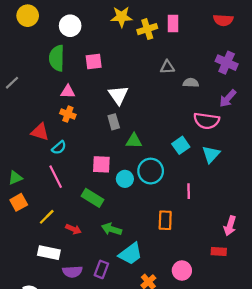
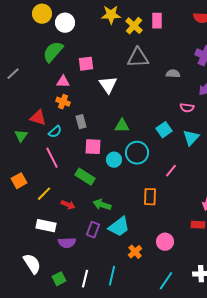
yellow circle: (28, 16) -> (42, 14), moved
yellow cross: (147, 29) -> (134, 26), turned -30
green semicircle: (57, 58) -> (53, 52), turned 40
pink square: (94, 61) -> (86, 64), moved
gray triangle: (167, 67) -> (138, 58), moved, size x1.6
pink semicircle: (206, 121) -> (187, 108), size x0.6
gray rectangle: (114, 122) -> (81, 122), moved
green triangle: (15, 178) -> (21, 136), moved, turned -32
pink line: (189, 191) -> (171, 171), turned 40
purple rectangle: (101, 269) -> (93, 230), moved

